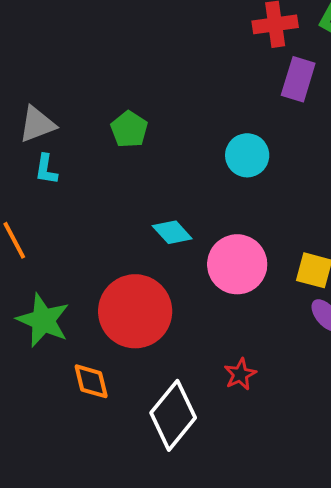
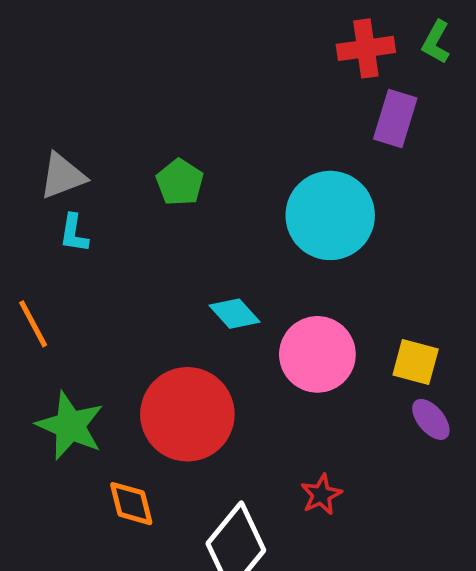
cyan circle: (247, 155) -> (330, 215), size x1.6

